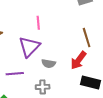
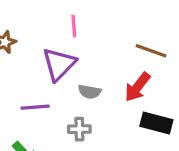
brown line: (87, 38) -> (151, 51), turned -54

